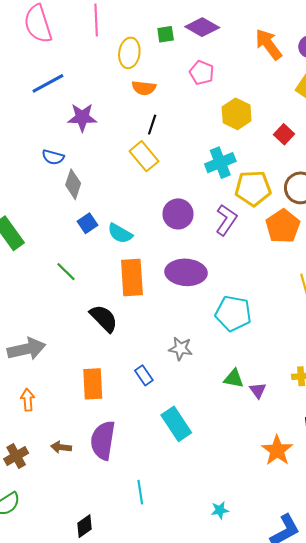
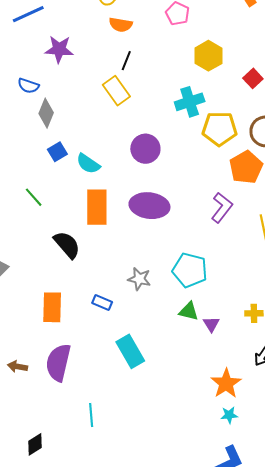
purple L-shape: (226, 220) -> (222, 208), moved
cyan pentagon: (233, 313) -> (190, 270), moved
blue rectangle: (144, 375) -> (102, 302), turned -36
cyan star: (220, 510) -> (229, 415), moved

